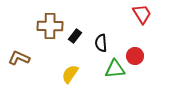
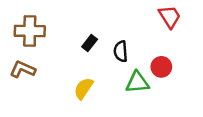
brown cross: (50, 26) -> (30, 31), moved

